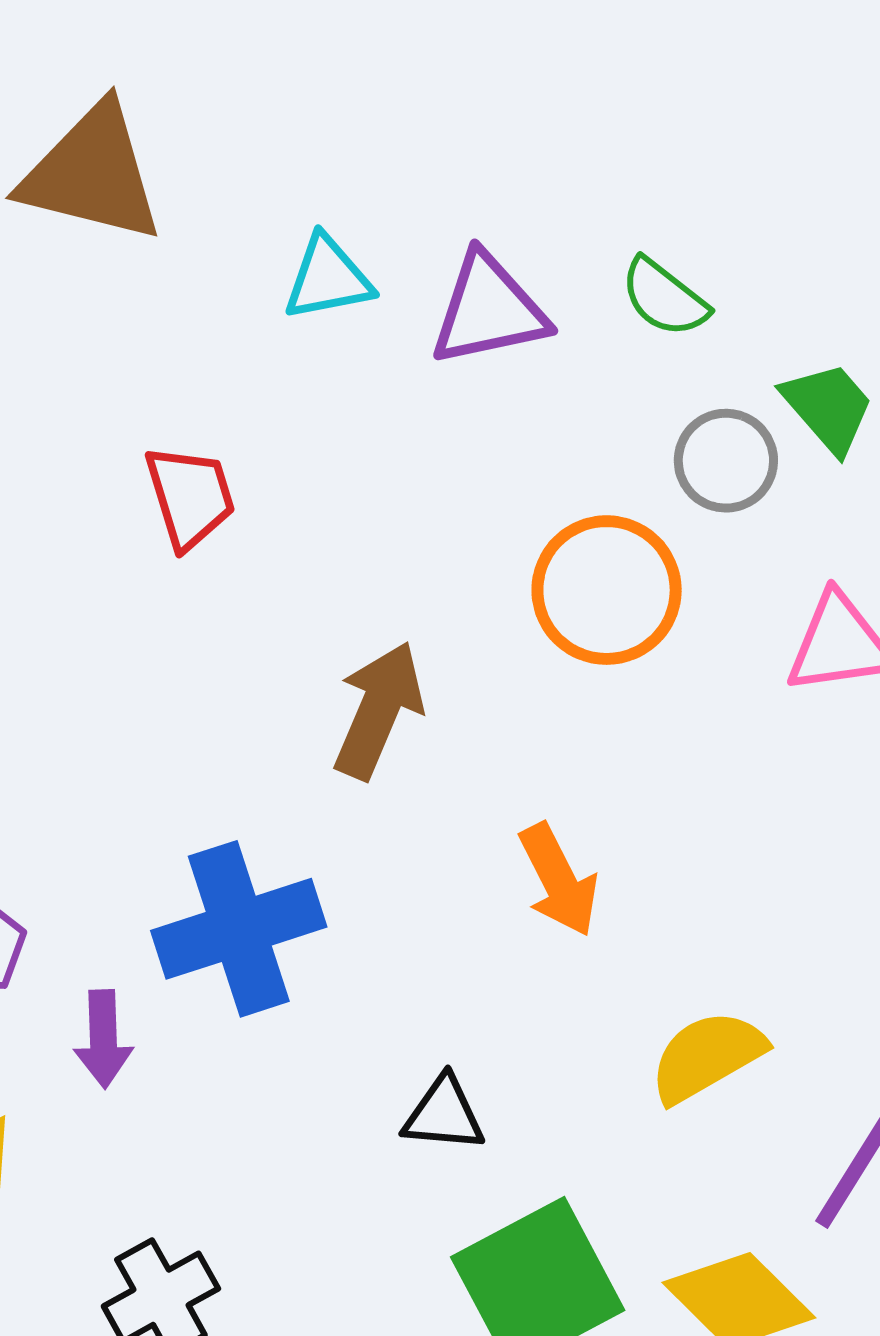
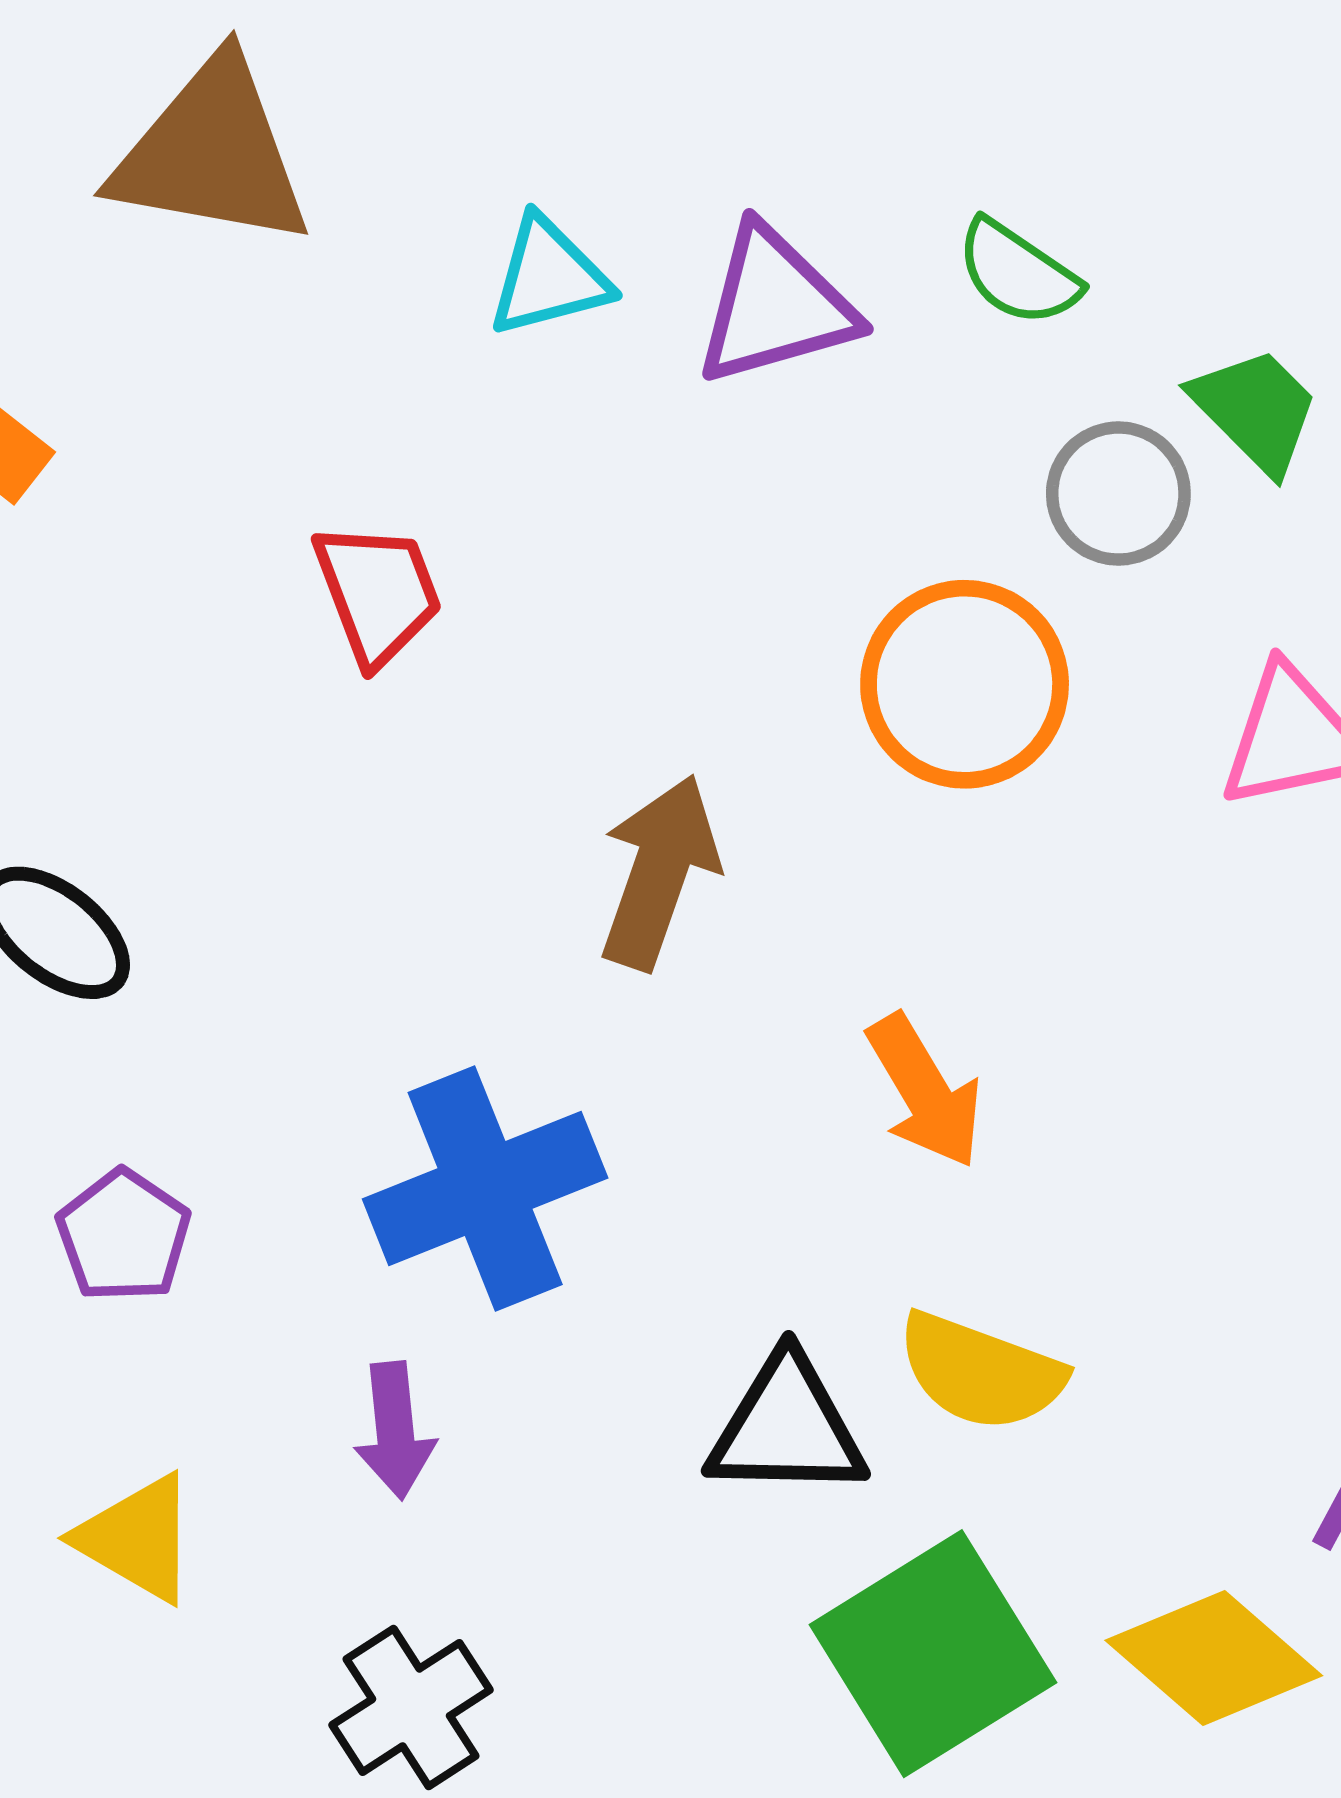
purple arrow: (103, 1039) -> (395, 1430), moved
yellow semicircle: (707, 1056) -> (981, 1372), moved, turned -126
black triangle: (444, 1114) -> (787, 1427), size x1.4

